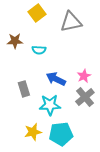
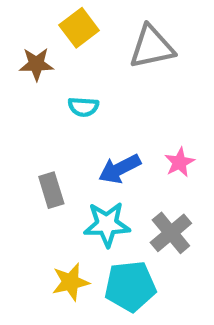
brown star: (15, 41) -> (36, 64), moved
blue arrow: (56, 79) -> (120, 169), turned -54
gray cross: (85, 97) -> (171, 233), moved

